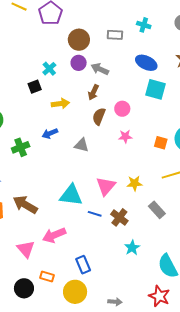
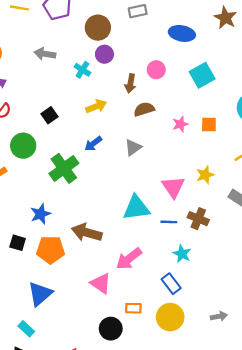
cyan cross: (49, 69) -> (82, 70), moved
gray arrow: (100, 69) -> (45, 54), moved
black square: (35, 87) -> (49, 115), moved
cyan square: (155, 89) -> (202, 75), moved, turned -30
pink circle: (122, 109) -> (156, 70), moved
brown semicircle: (99, 116) -> (144, 109), turned 66
orange square: (161, 143) -> (209, 124), moved
gray triangle: (82, 145) -> (133, 147), turned -35
green cross: (21, 147) -> (64, 168), size x1.4
cyan star: (132, 248) -> (182, 254), moved

